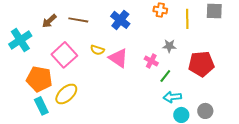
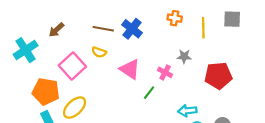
brown line: (78, 20) -> (103, 29), moved
yellow semicircle: (97, 50) -> (99, 52), moved
green line: (165, 76) -> (149, 93), moved

